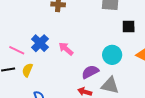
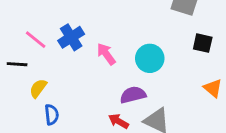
cyan circle: (112, 55) -> (150, 58), moved
yellow semicircle: (27, 70) -> (38, 88), moved

